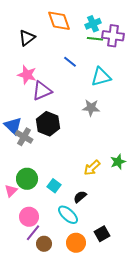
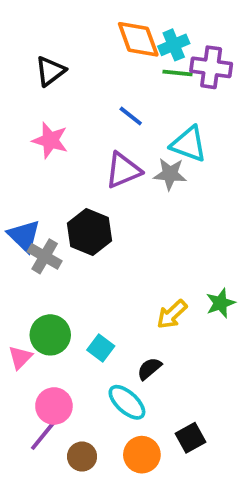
orange diamond: (59, 21) -> (138, 39), moved
cyan triangle: (101, 77) -> (189, 144), turned 35
purple triangle: (42, 91) -> (123, 170), moved
gray star: (91, 108) -> (170, 174), moved
purple line: (33, 233) -> (43, 436), moved

